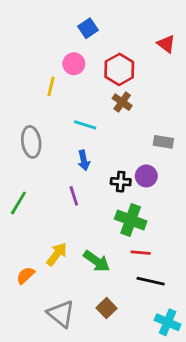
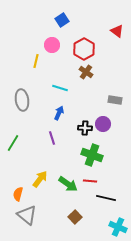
blue arrow: (84, 160) -> (59, 113), turned -144
red line: (141, 253) -> (90, 181), moved
orange semicircle: (26, 275) -> (18, 194), turned -32
gray triangle: (61, 314) -> (27, 215), moved

